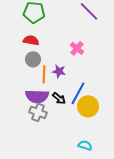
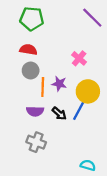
purple semicircle: (37, 96) -> (35, 111), size x0.7
yellow circle: (88, 106) -> (88, 91), moved
gray cross: (38, 112) -> (36, 142), moved

